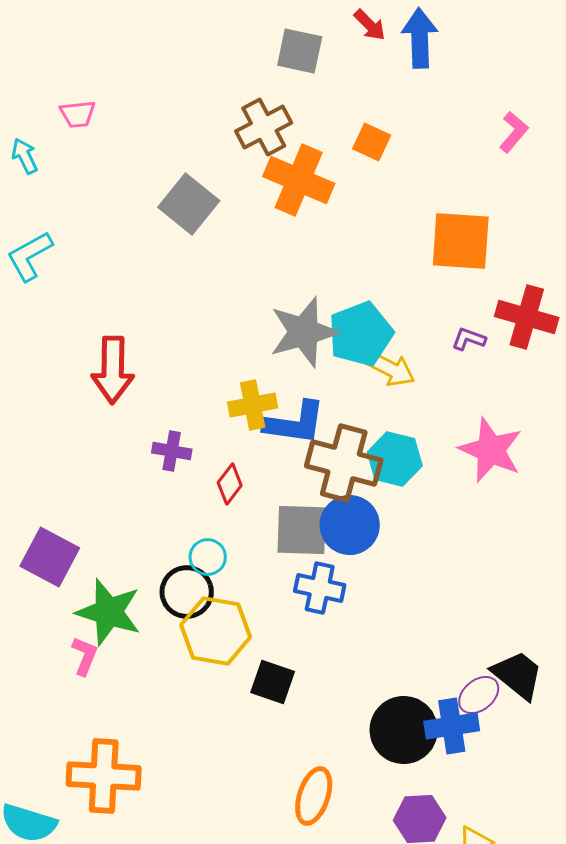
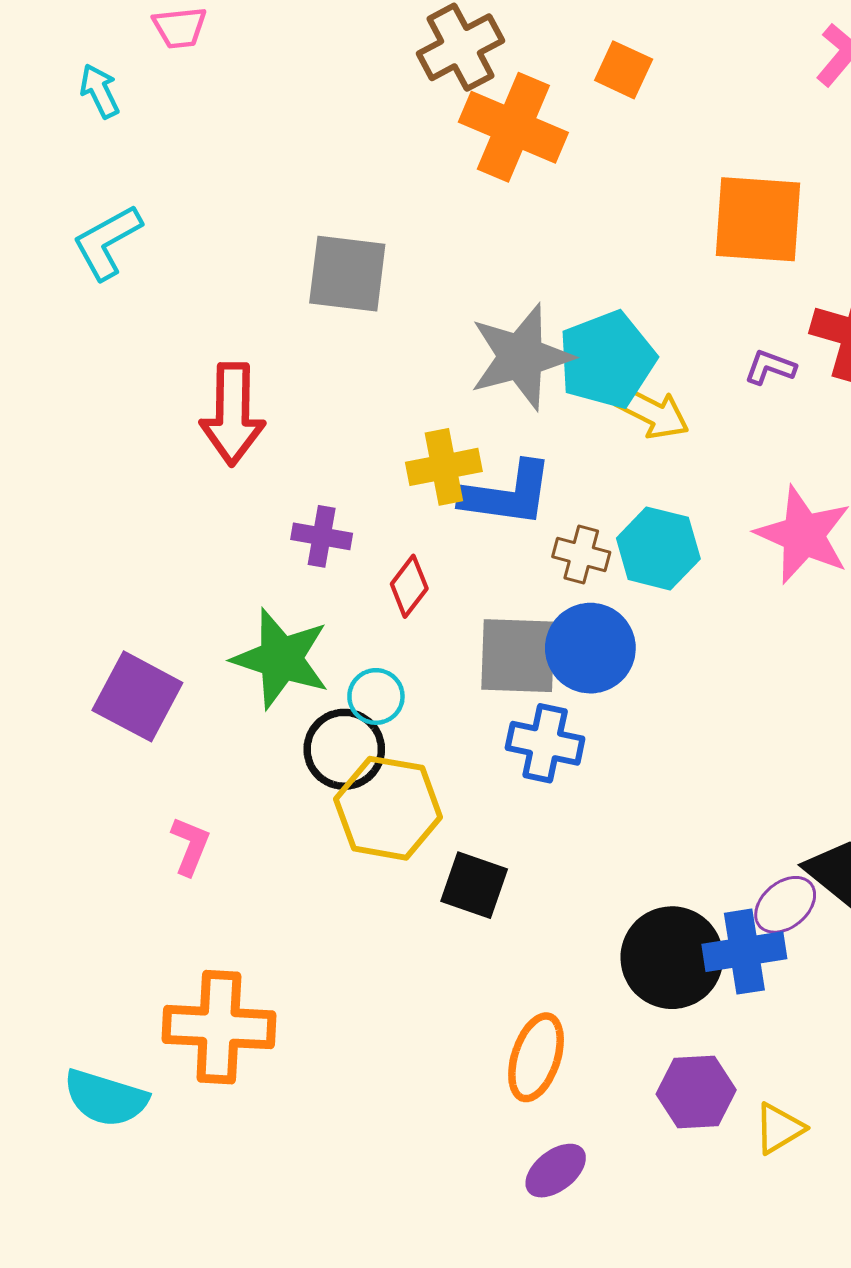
gray square: (189, 204) -> (347, 274), moved, turned -32
brown cross: (344, 463) -> (581, 555), size x0.5
green star: (109, 612) -> (281, 659), moved

